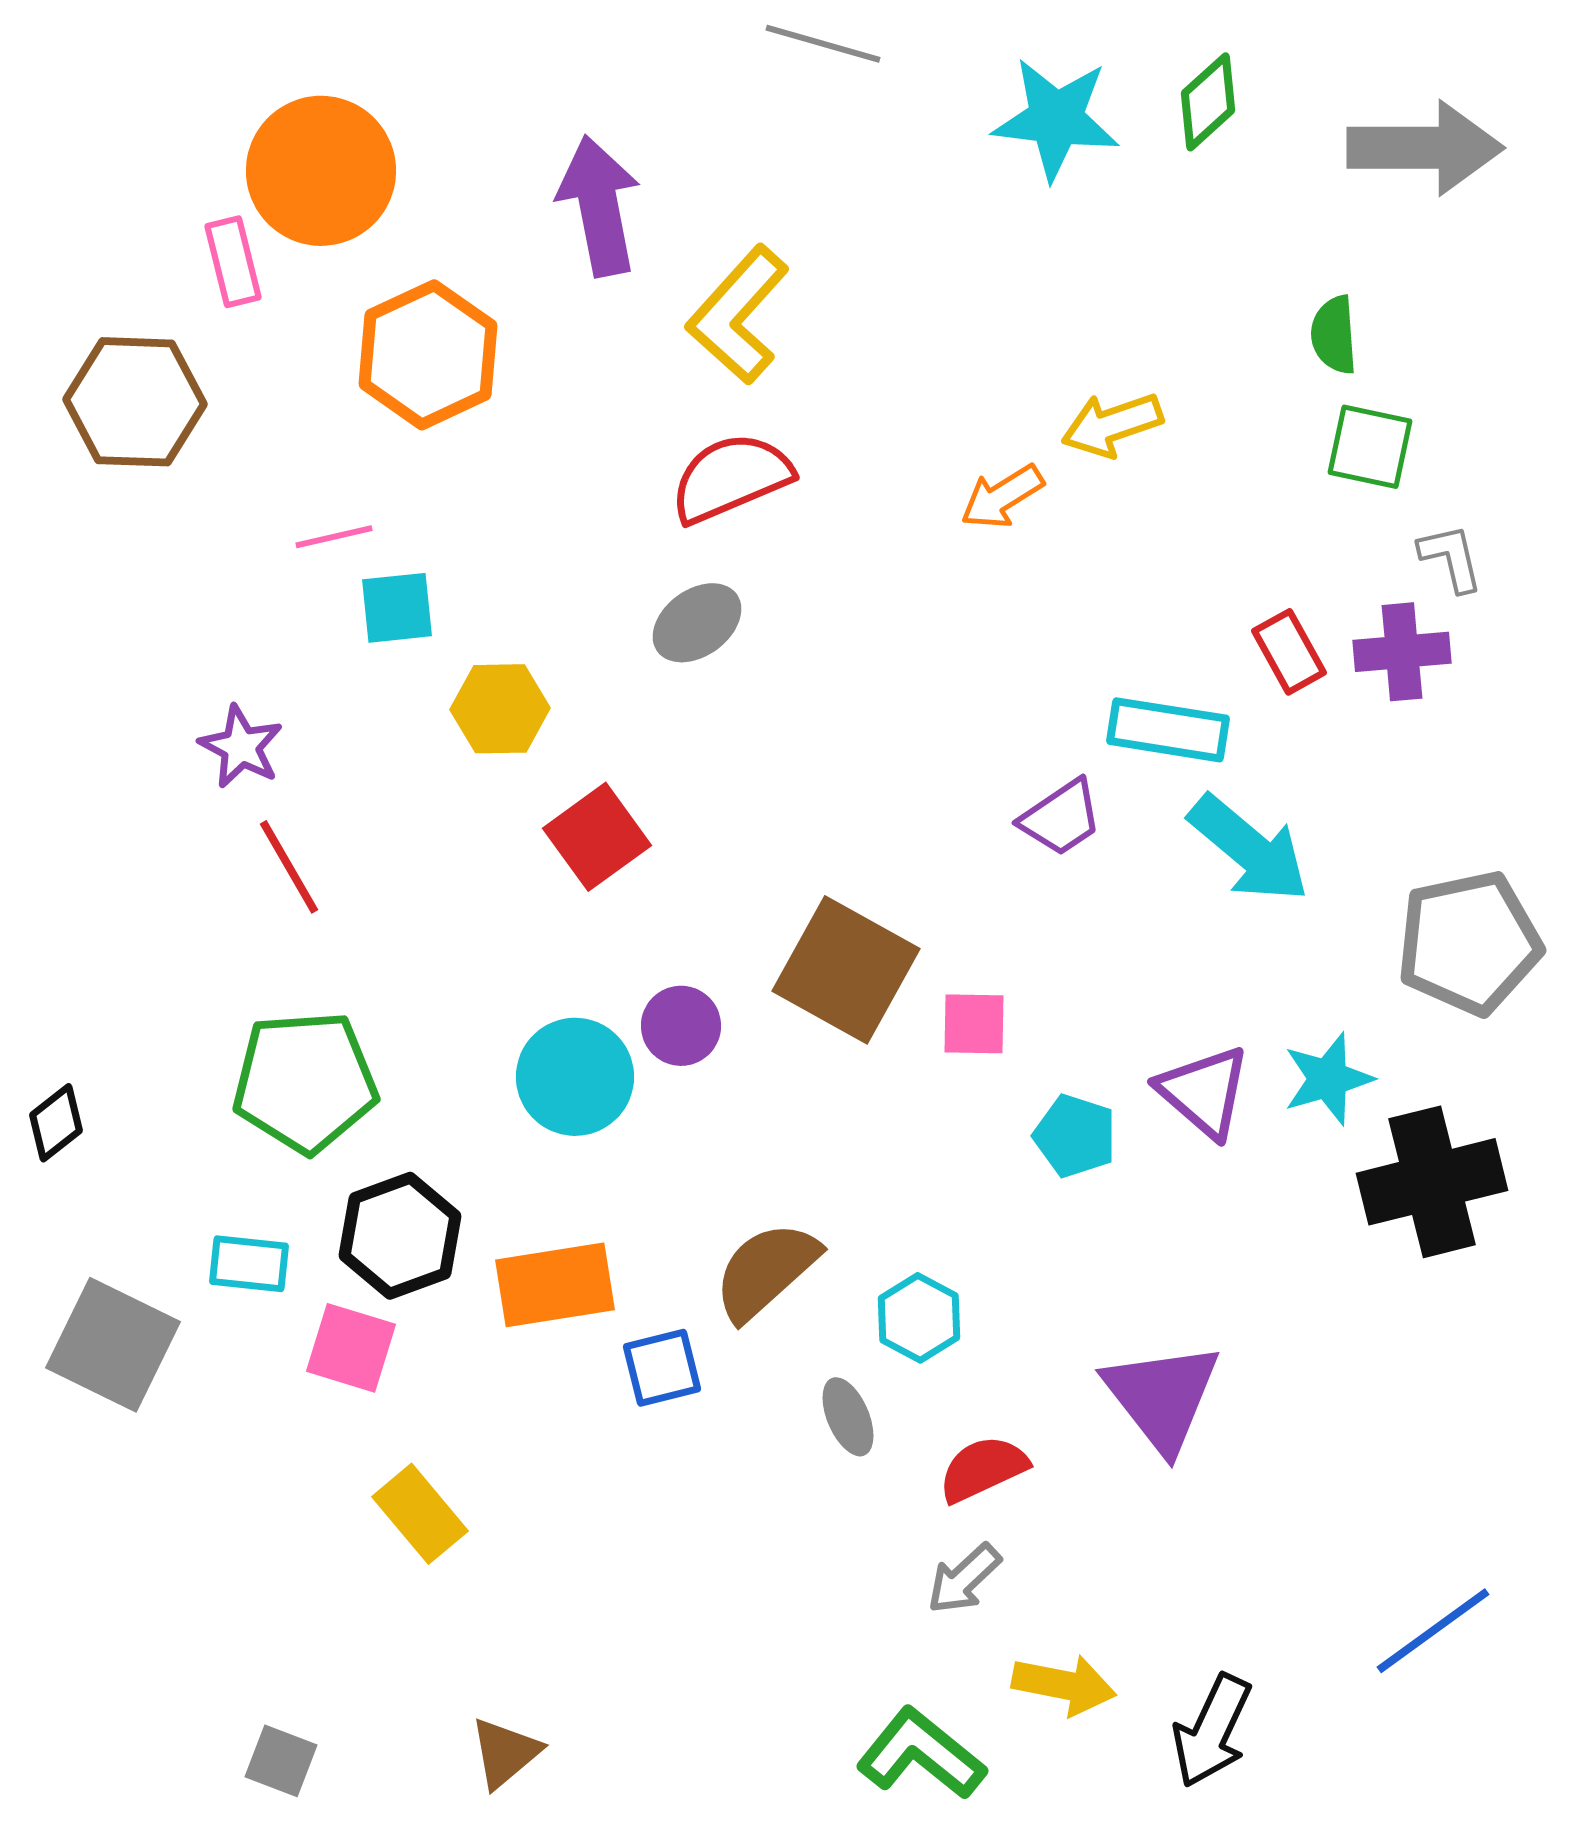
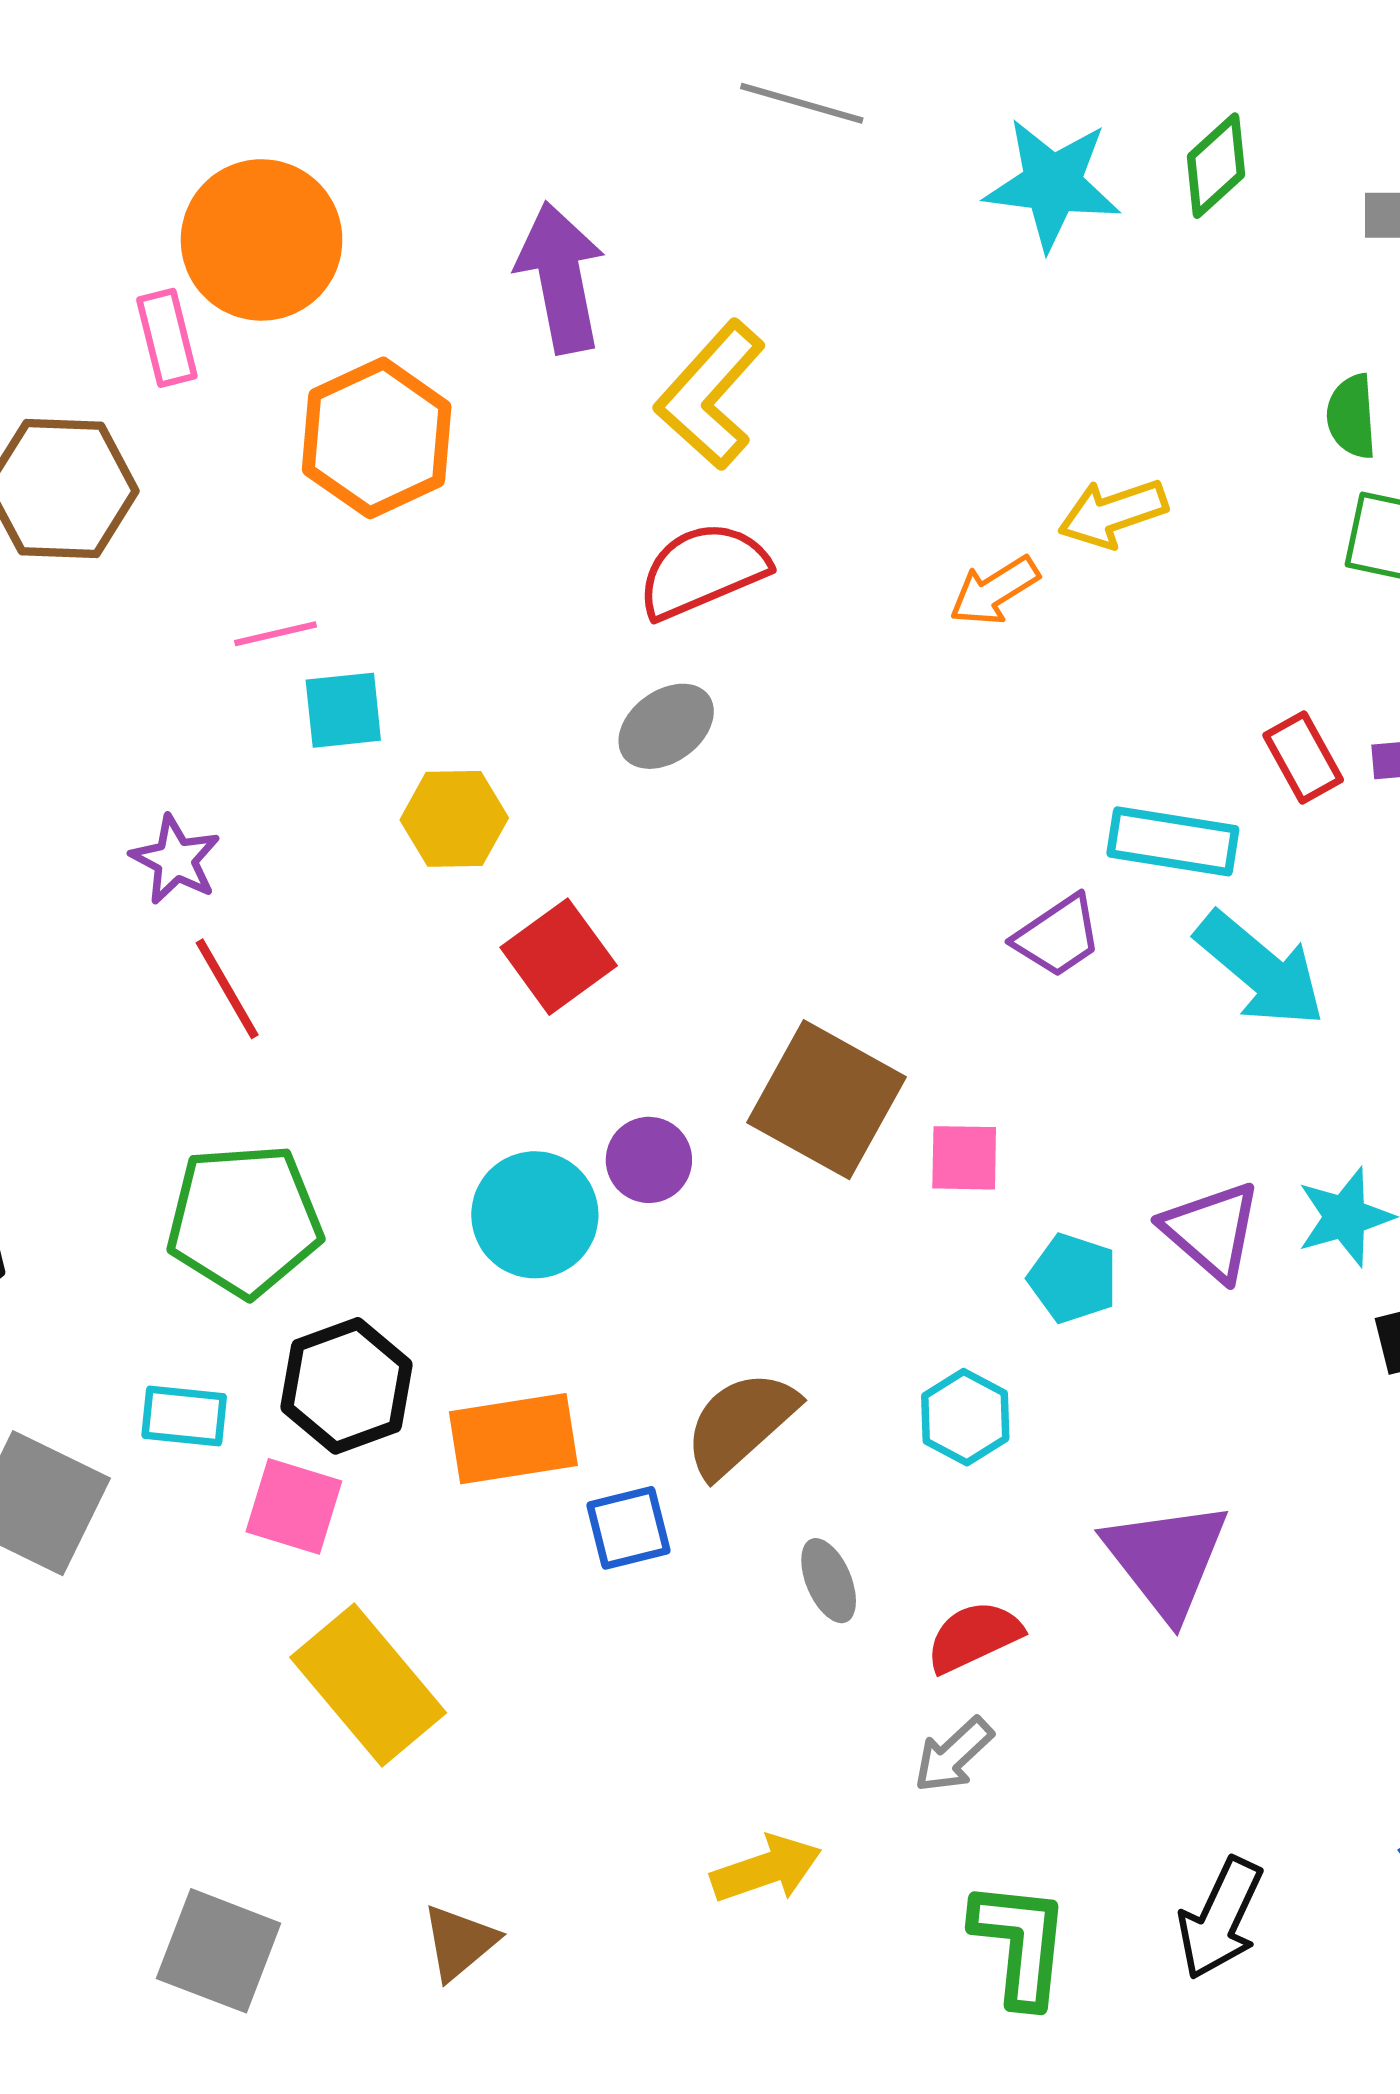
cyan hexagon: (919, 1318) -> (965, 1417), moved
yellow rectangle: (420, 1514) -> (368, 1685), size x1.5
yellow arrow: (1064, 1685) -> (766, 1869), moved, turned -30
green L-shape: (921, 1754) -> (1020, 1943), moved, turned 57
gray square: (281, 1761) -> (219, 1951), size x1.6

